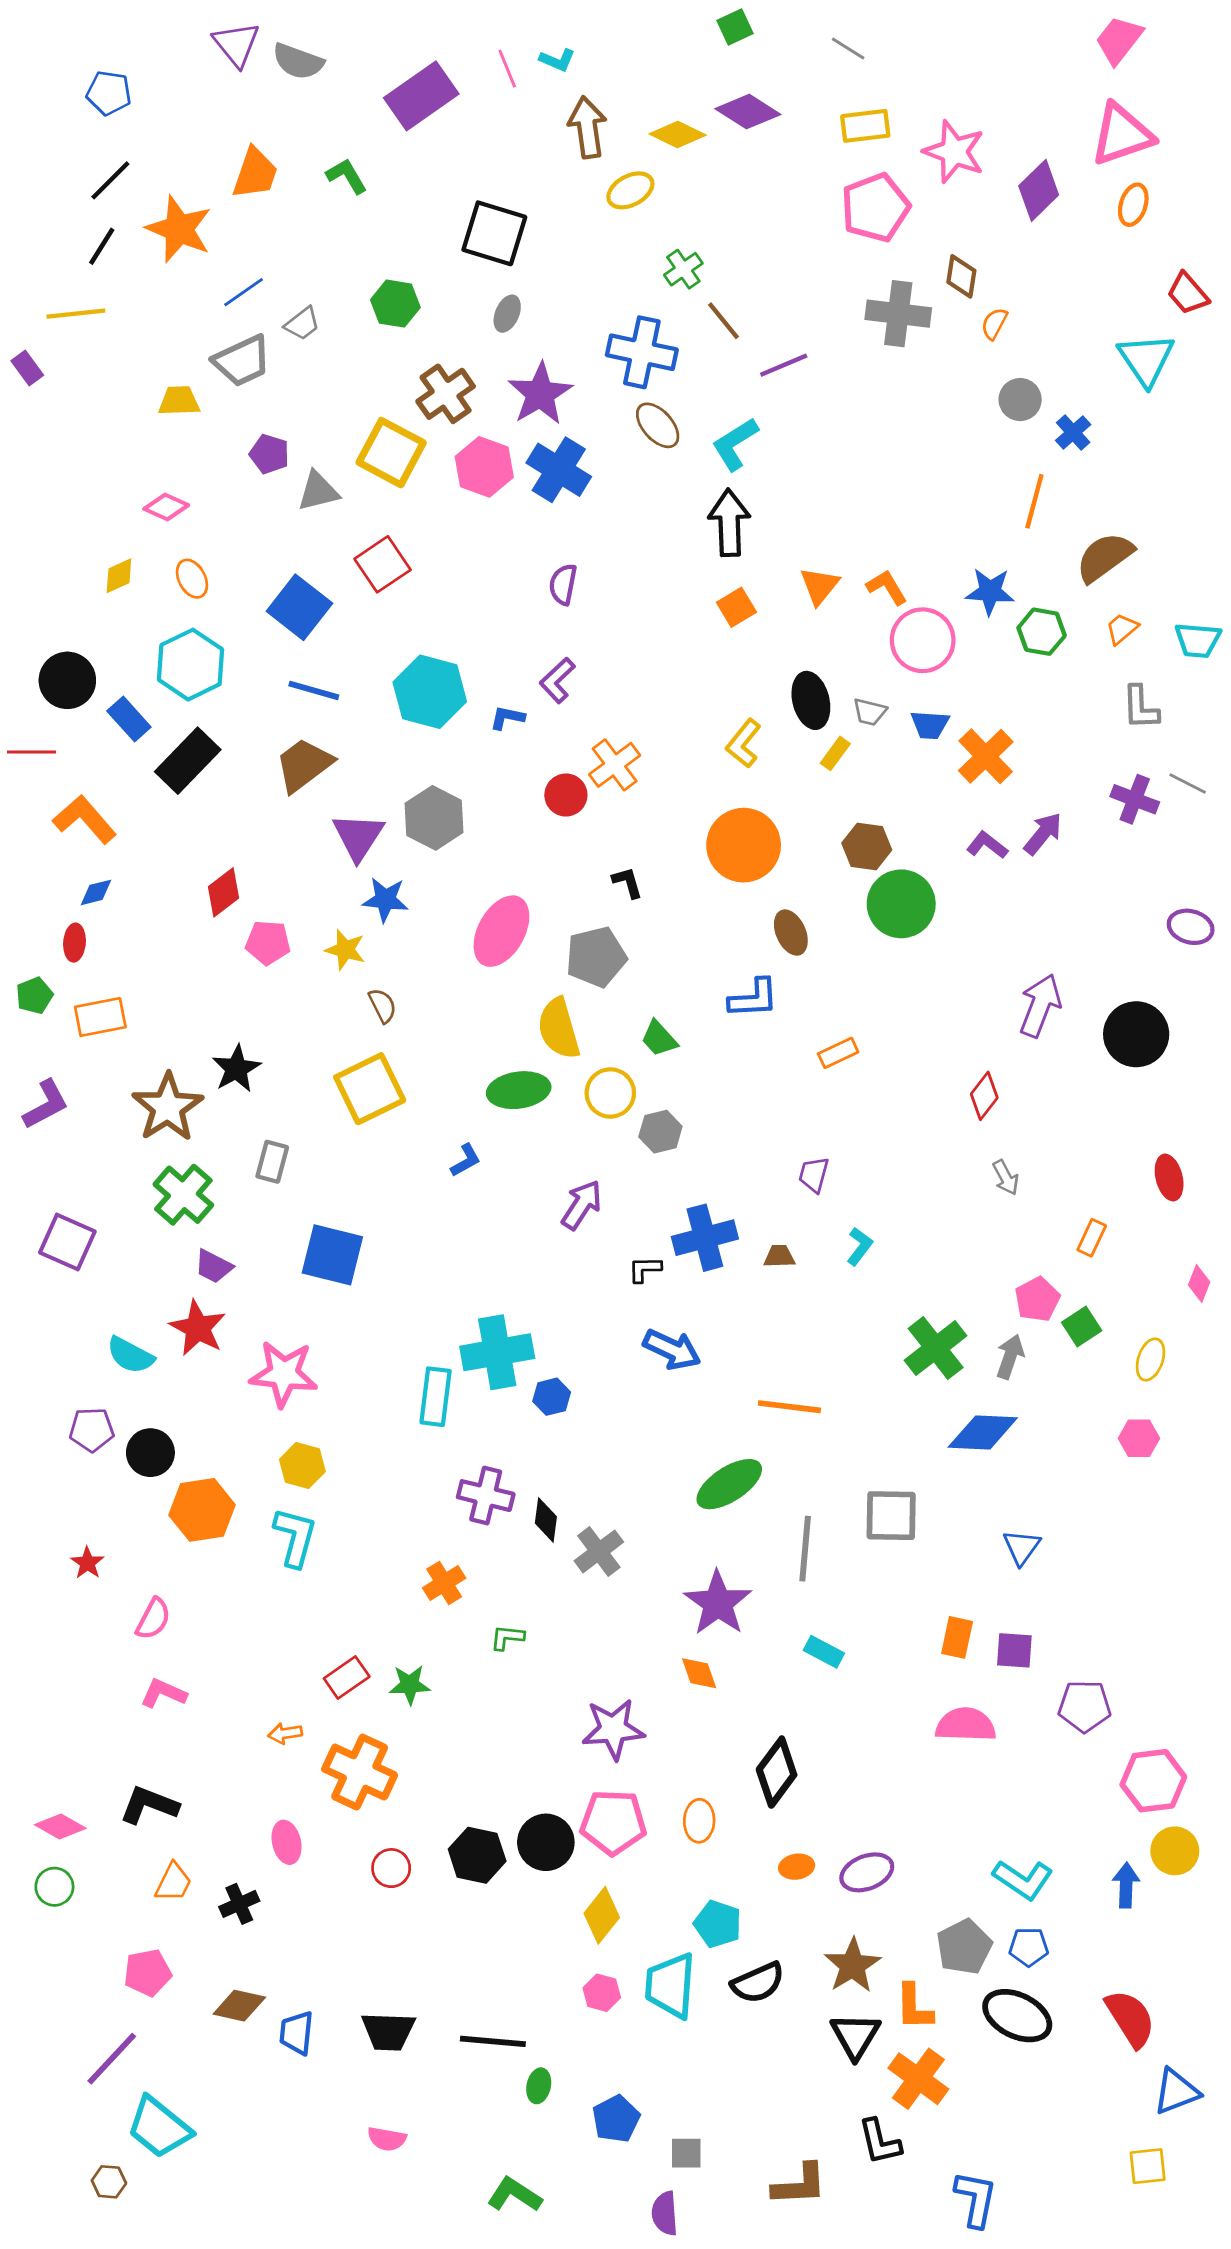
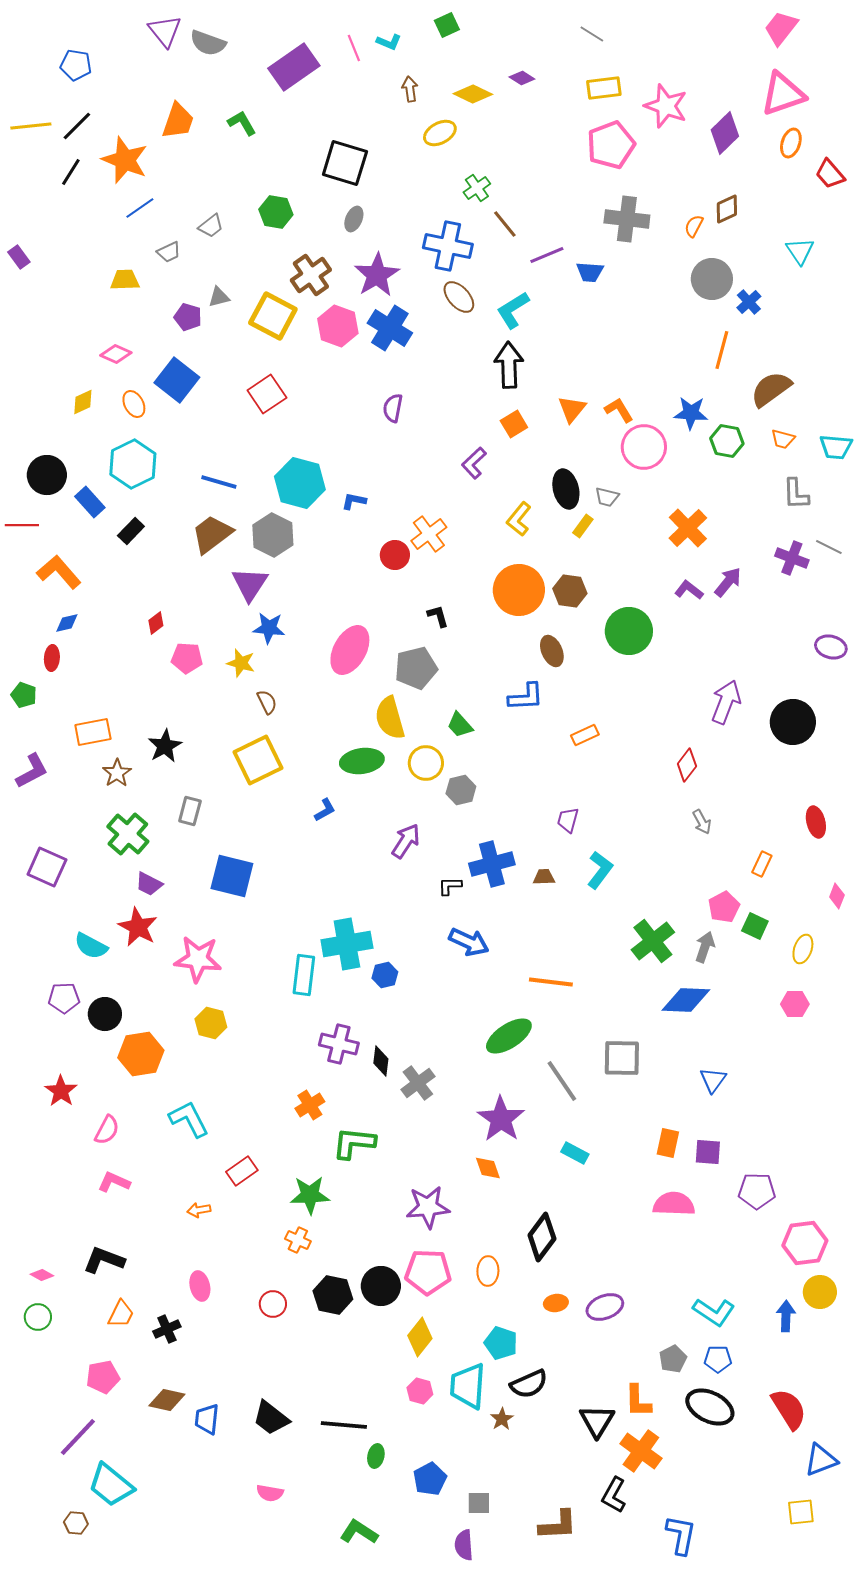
green square: (735, 27) -> (447, 25), moved
purple diamond: (748, 112) -> (522, 78), size x0.6
brown arrow: (587, 127) -> (410, 89), size x0.6
brown diamond: (961, 276) -> (727, 209), moved, turned 56
blue line: (244, 292) -> (140, 208), moved
red trapezoid: (1188, 294) -> (830, 174), moved
yellow line: (76, 314) -> (31, 126), moved
cyan triangle: (1146, 359) -> (800, 251), size x0.7
gray trapezoid: (242, 361) -> (169, 252), size x0.6
gray circle: (1020, 400) -> (712, 279), size x1.4
gray triangle: (318, 491) -> (219, 297), moved, size x0.7
blue square: (299, 607) -> (177, 380), moved
orange trapezoid: (1122, 629) -> (783, 439), turned -125
purple L-shape: (557, 680) -> (474, 463), moved
blue trapezoid: (930, 725) -> (590, 272), moved
black rectangle: (188, 761) -> (131, 531), size x0.6
gray hexagon: (434, 818) -> (273, 535), moved
brown hexagon: (867, 847) -> (570, 591), moved
red diamond: (223, 892) -> (156, 623), size x0.7
green pentagon: (34, 996) -> (24, 695), turned -30
orange rectangle: (100, 1017) -> (93, 732), moved
brown star: (168, 1107) -> (117, 773), size x0.6
cyan L-shape: (860, 1246) -> (600, 870), size x1.4
green square: (1082, 1327) -> (755, 926), turned -32
cyan L-shape: (295, 1537) -> (189, 1119), moved, turned -42
gray line: (805, 1549) -> (562, 1081), turned -39
red star: (87, 1563) -> (61, 1091), size x1.4
green L-shape: (507, 1637) -> (354, 1143), size x1.8
green star: (410, 1685) -> (310, 1195), moved, size x1.4
orange cross: (360, 1772) -> (298, 1240), moved, size x0.5
pink diamond: (60, 1827) -> (42, 1275), size x0.7
gray pentagon: (964, 1947) -> (673, 1359), size x0.7
brown star: (852, 1965) -> (502, 1419), moved, size x0.6
black trapezoid: (388, 2031) -> (271, 1418), turned 36
black L-shape: (880, 2142) -> (614, 1495), turned 42

